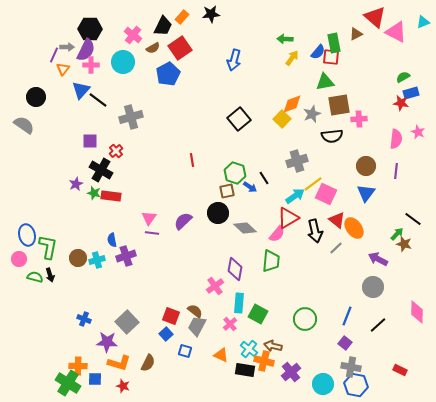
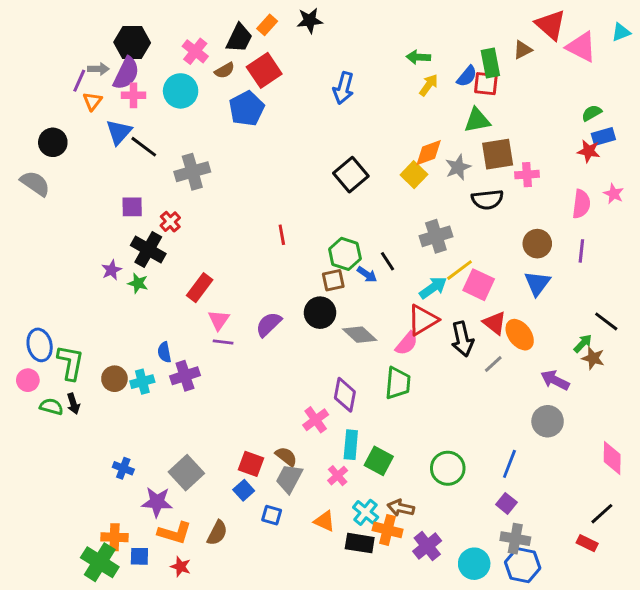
red rectangle: (111, 196) -> (200, 288), moved, turned -60
black line: (378, 325) -> (602, 514), moved

